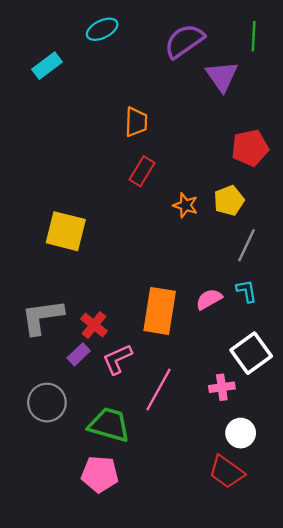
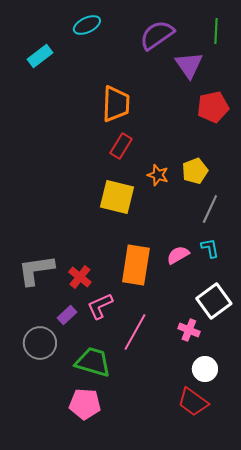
orange trapezoid: (136, 122) -> (116, 104), size x1.4
red pentagon: (250, 148) -> (213, 107), moved
yellow square: (66, 231) -> (117, 197), moved
purple rectangle: (79, 354) -> (67, 315), moved
pink cross: (222, 387) -> (189, 330), turned 30

